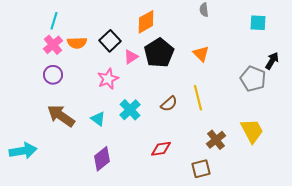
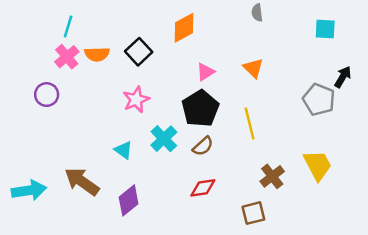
black pentagon: (159, 53) -> (200, 108), moved
pink triangle: (131, 57) -> (205, 72), moved
purple circle: (53, 75) -> (47, 95), moved
brown semicircle: (169, 104) -> (203, 146), moved
brown arrow: (61, 116) -> (82, 182), moved

